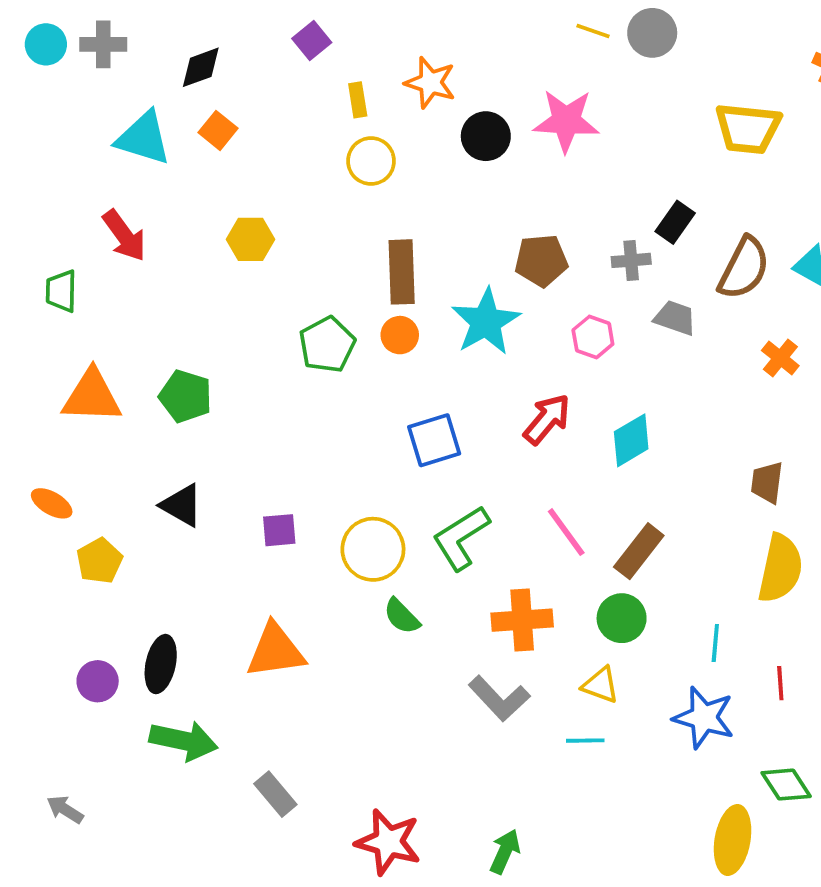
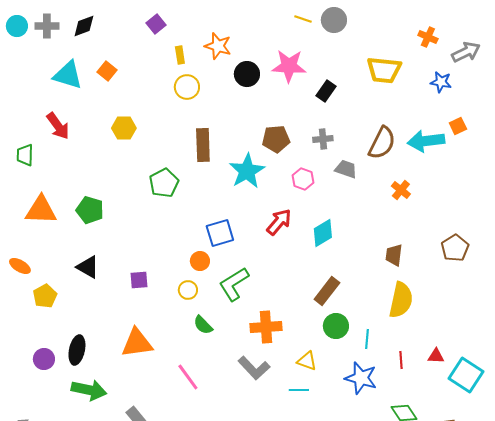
black diamond: (201, 67) -> (84, 26), moved
black rectangle: (675, 222) -> (326, 91), moved
orange circle: (400, 335) -> (200, 261), moved
pink line: (566, 532) -> (188, 377), moved
yellow circle: (373, 549) -> (188, 290), size x0.6
green circle: (622, 618) -> (336, 326), moved

